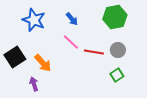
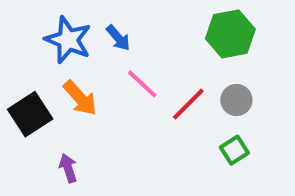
blue arrow: (72, 19) -> (118, 38), moved
red line: (94, 52) -> (188, 104), turned -54
orange arrow: (43, 63) -> (80, 98), moved

